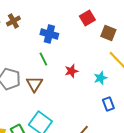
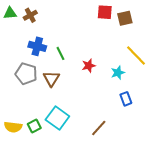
red square: (87, 18) -> (105, 12), turned 35
brown square: (108, 33) -> (125, 18), moved, turned -35
blue cross: (49, 34) -> (37, 46), moved

